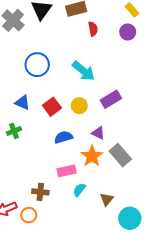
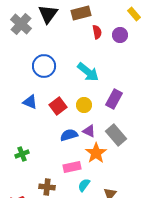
purple circle: (128, 32) -> (120, 35), moved
purple rectangle: (111, 99) -> (114, 99), turned -30
green cross: (14, 131) -> (22, 154), moved
purple triangle: (98, 133) -> (89, 131), moved
gray rectangle: (120, 155) -> (116, 135), moved

